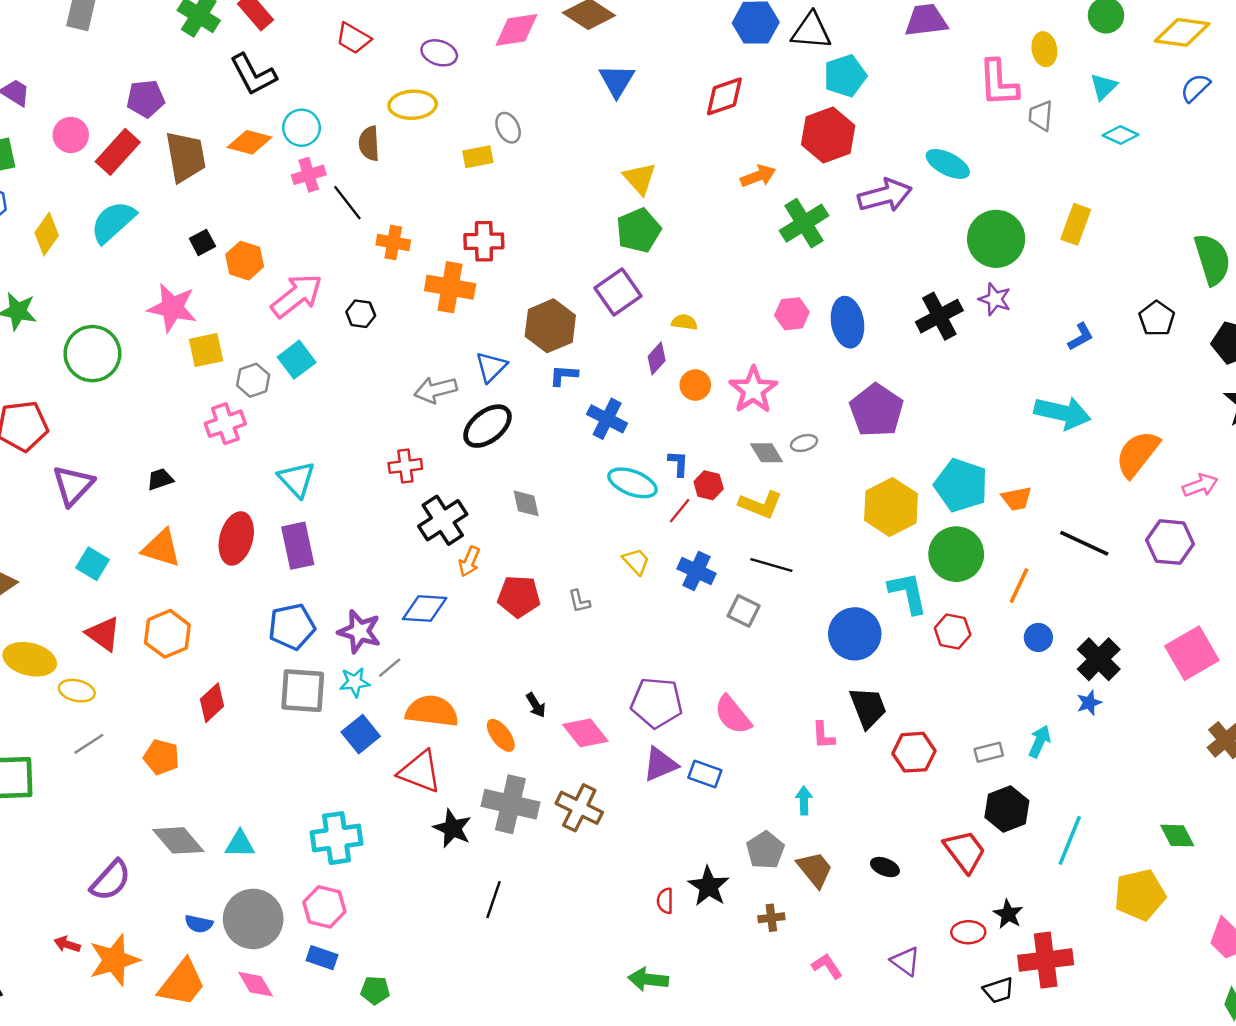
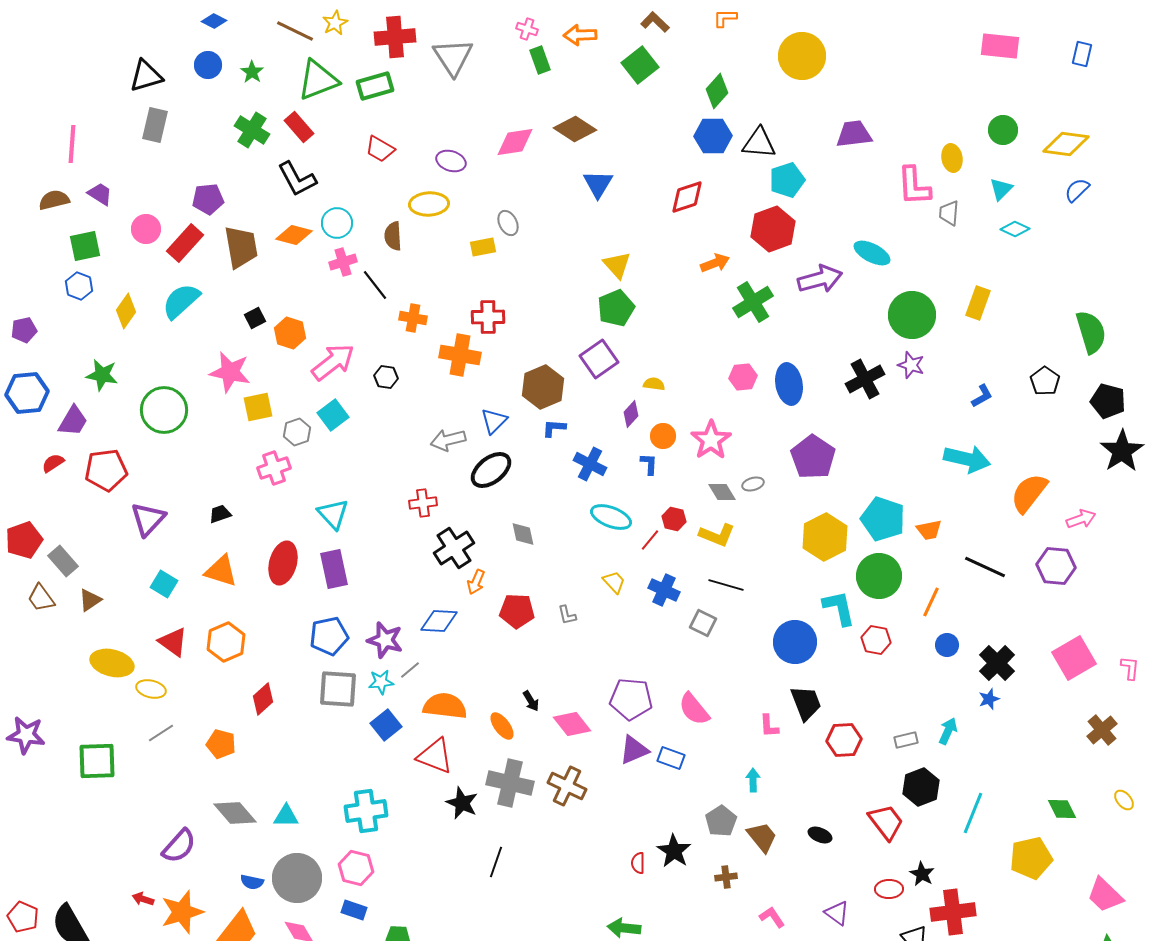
blue L-shape: (678, 464) -> (649, 464), moved

